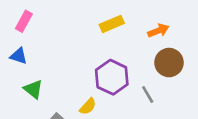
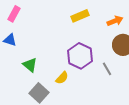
green triangle: (33, 89) -> (30, 65), moved

